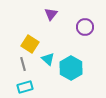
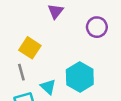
cyan triangle: (48, 59) -> (48, 87), moved

